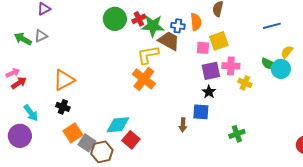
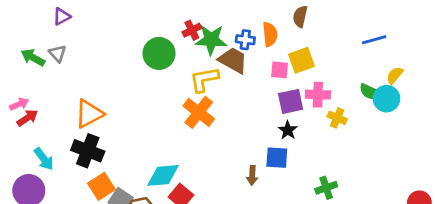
green circle: (115, 19) -> (159, 53), moved
gray triangle: (41, 36) -> (58, 53), turned -48
black cross: (63, 107) -> (88, 151), size x1.6

